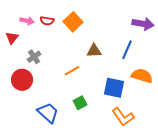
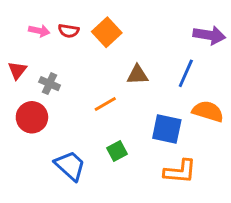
red triangle: (12, 38) -> (17, 70), moved
gray cross: (34, 57) -> (50, 84), turned -32
orange L-shape: (123, 117) -> (180, 172), turned -50

